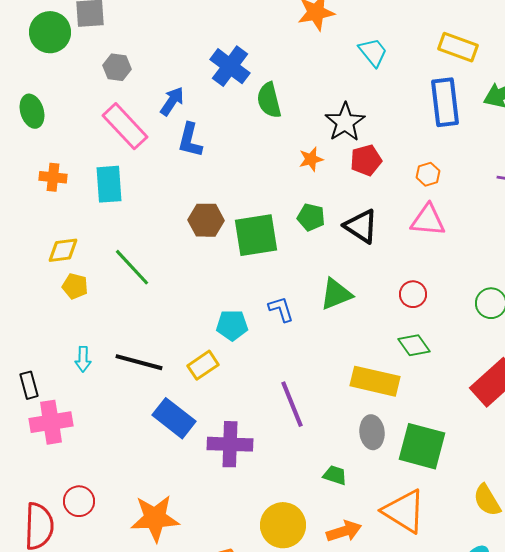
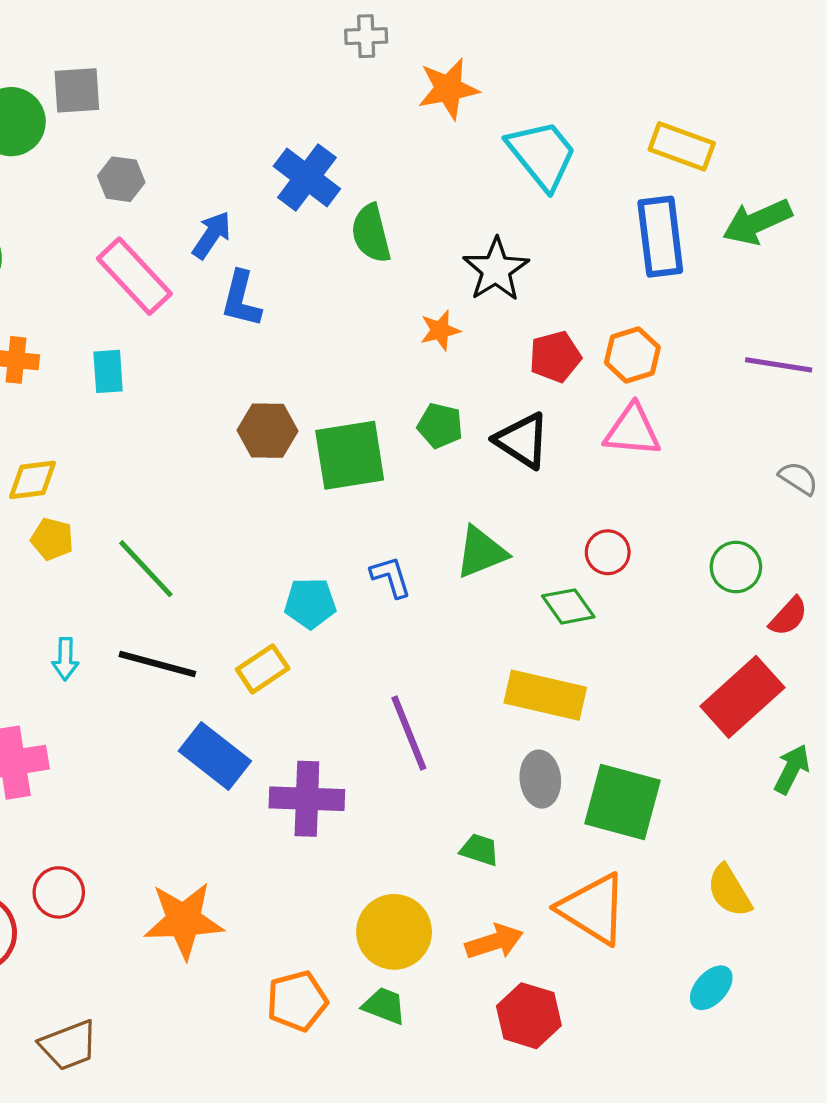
cyan trapezoid: (373, 52) -> (542, 154), size x1.5
red pentagon: (366, 160) -> (555, 357), moved
orange hexagon: (428, 174) -> (632, 355), size x1.4
cyan rectangle: (109, 184) -> (108, 371), size x0.7
green line: (132, 267) -> (146, 569), moved
green diamond: (414, 345) -> (568, 606), moved

